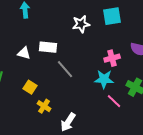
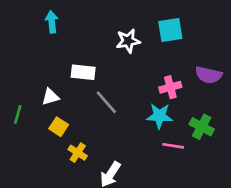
white triangle: (24, 53) -> (50, 97), moved, turned -32
pink line: (114, 101) -> (173, 146), turned -35

